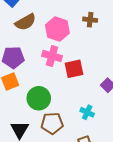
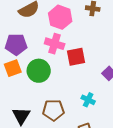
green circle: (39, 98) -> (39, 71), moved

